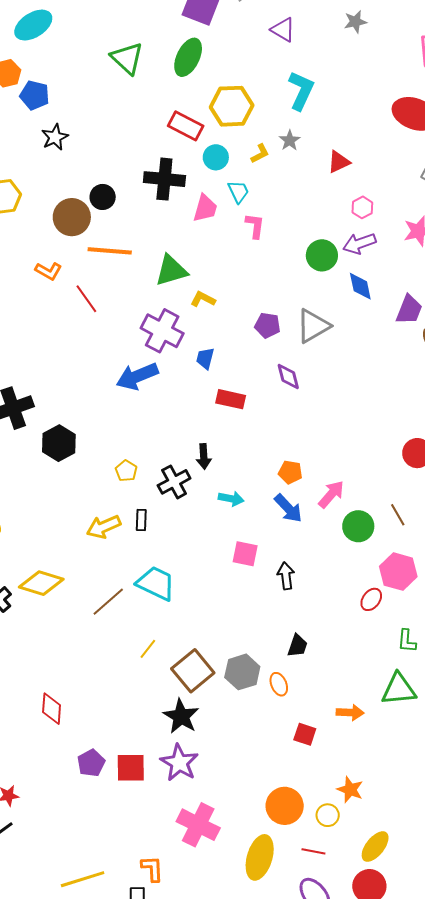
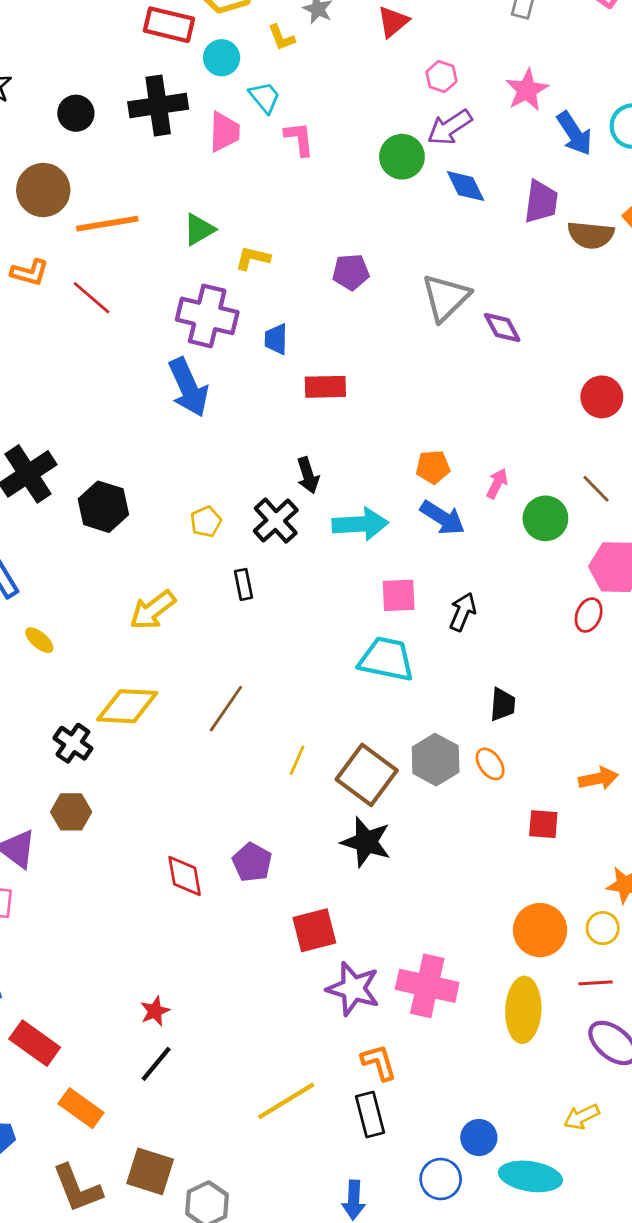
yellow L-shape: (260, 154) -> (281, 37), turned 110
black circle: (103, 197) -> (76, 113), moved
green triangle: (171, 270) -> (199, 229), size x0.7
gray triangle: (313, 326) -> (446, 298), moved
blue arrow: (137, 376) -> (188, 387), turned -78
purple diamond: (288, 376) -> (502, 327), moved
yellow pentagon: (126, 471) -> (206, 522), turned 30
pink arrow: (331, 494) -> (497, 484), size x0.7
cyan arrow: (231, 499) -> (360, 524), size x1.5
yellow arrow: (104, 527) -> (153, 610), moved
black arrow: (286, 576) -> (463, 612), turned 44
cyan trapezoid: (156, 583) -> (386, 659), moved
purple pentagon: (91, 763) -> (252, 862), moved
purple star: (179, 763) -> (353, 989), moved

